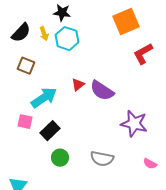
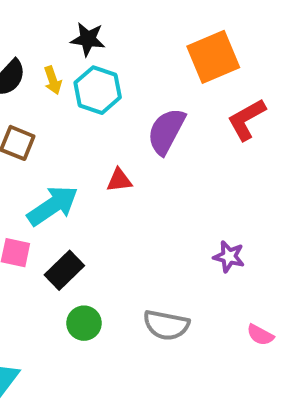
red triangle: (78, 85) -> (119, 180), turned 32
purple semicircle: (102, 91) -> (166, 131), moved, turned 85
purple star: (134, 124) -> (229, 257), size x0.6

